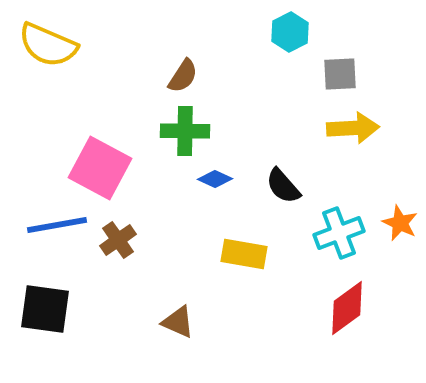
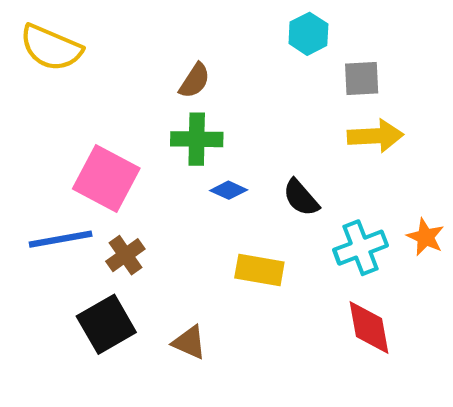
red diamond: (347, 308) -> (369, 327), turned -64
black square: (45, 309) -> (106, 324), moved, turned -38

